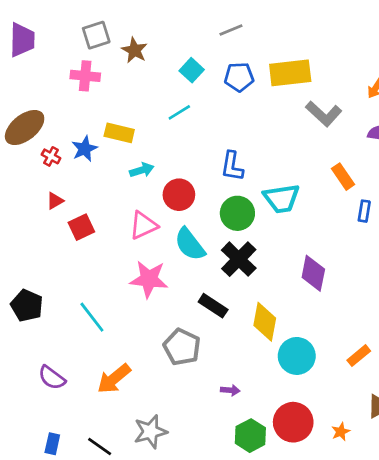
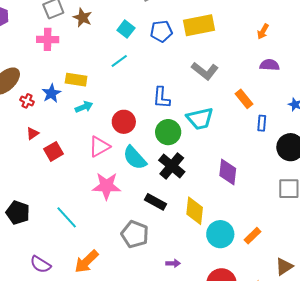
gray L-shape: (324, 114) -> (205, 71), moved
cyan arrow: (142, 170) -> (84, 107), moved
orange rectangle: (359, 356) -> (253, 236), moved

